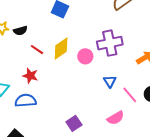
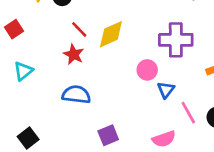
pink circle: (85, 56) -> (147, 70), moved
red star: (30, 76) -> (74, 54), moved
blue semicircle: (26, 101) -> (76, 95), moved

